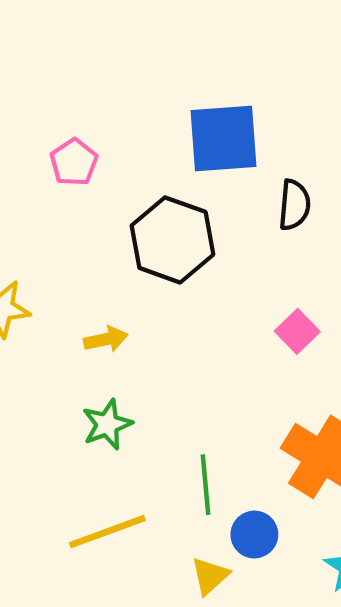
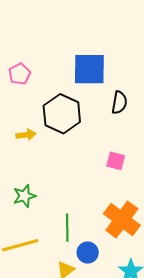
pink square: (297, 331) -> (116, 161), turned -36
yellow arrow: (106, 339) -> (26, 135), moved

